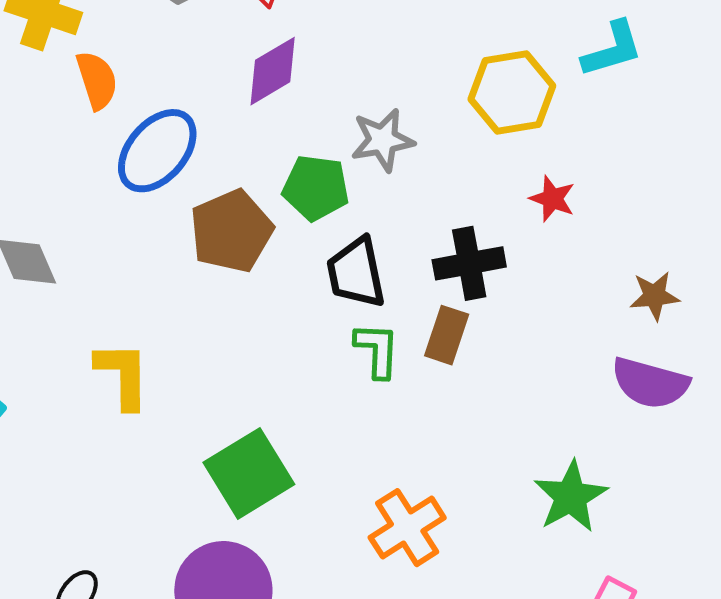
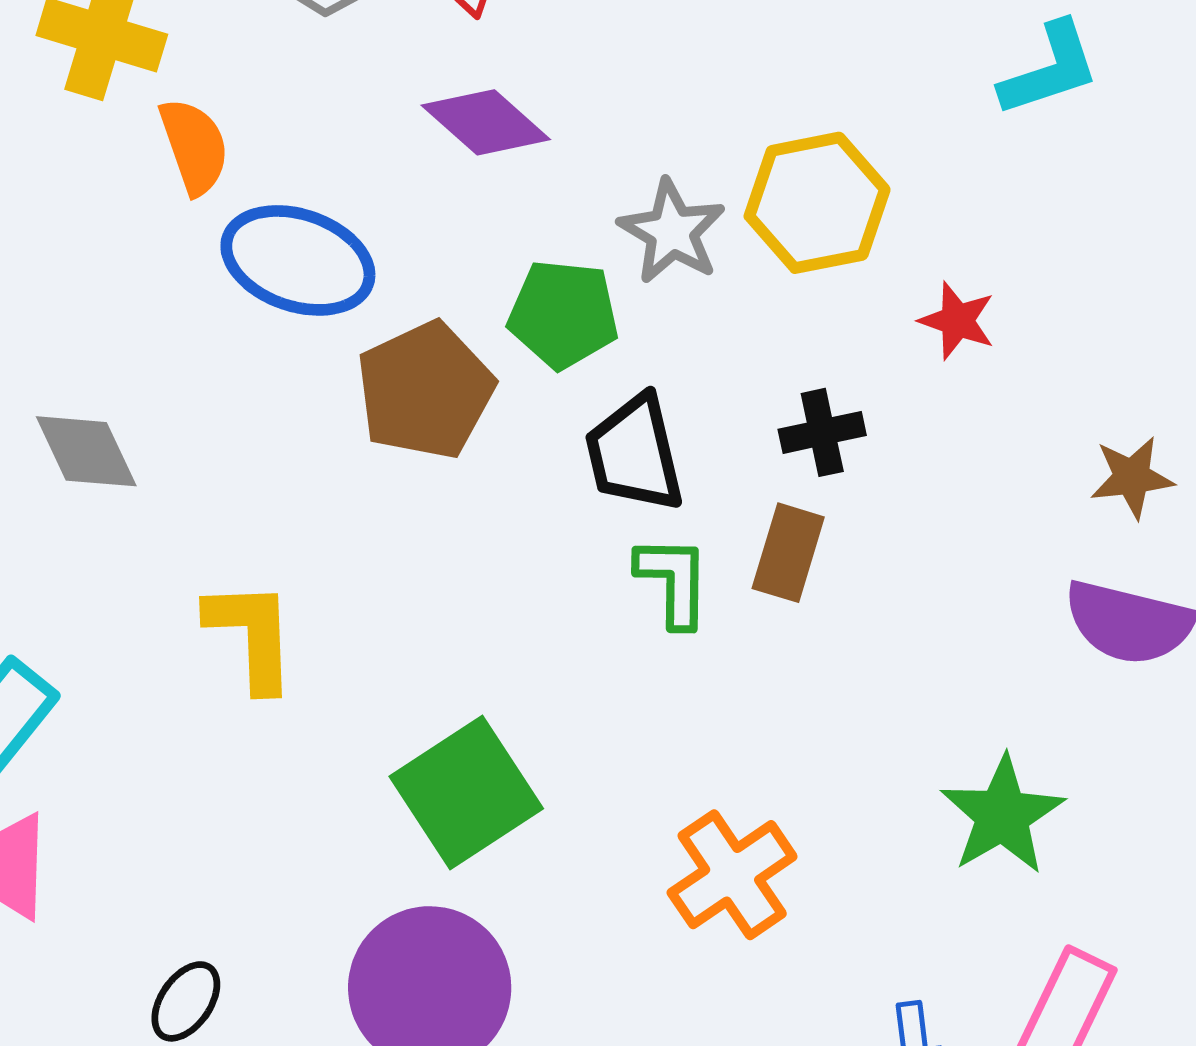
purple diamond: (273, 71) -> (486, 122), turned 74
yellow hexagon: (512, 92) -> (817, 203), moved
gray star: (383, 140) -> (672, 232), turned -30
blue ellipse: (157, 151) -> (298, 260), turned 70
black cross: (469, 263) -> (822, 432), size x0.7

